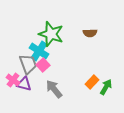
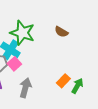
brown semicircle: (90, 33) -> (61, 32), turned 32
gray arrow: (54, 89) -> (25, 88), turned 54

